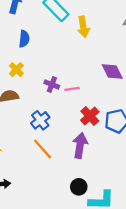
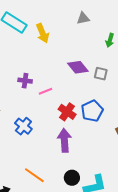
purple cross: (52, 84) -> (25, 81), moved
orange line: (43, 149) -> (34, 175), moved

